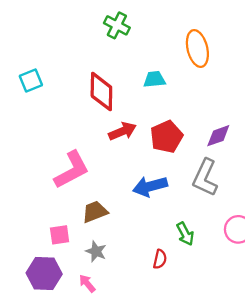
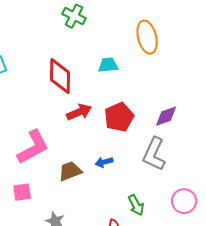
blue arrow: (150, 186) -> (104, 162), size x0.6
brown trapezoid: (95, 212) -> (70, 171), moved
pink square: (60, 235) -> (22, 192), moved

